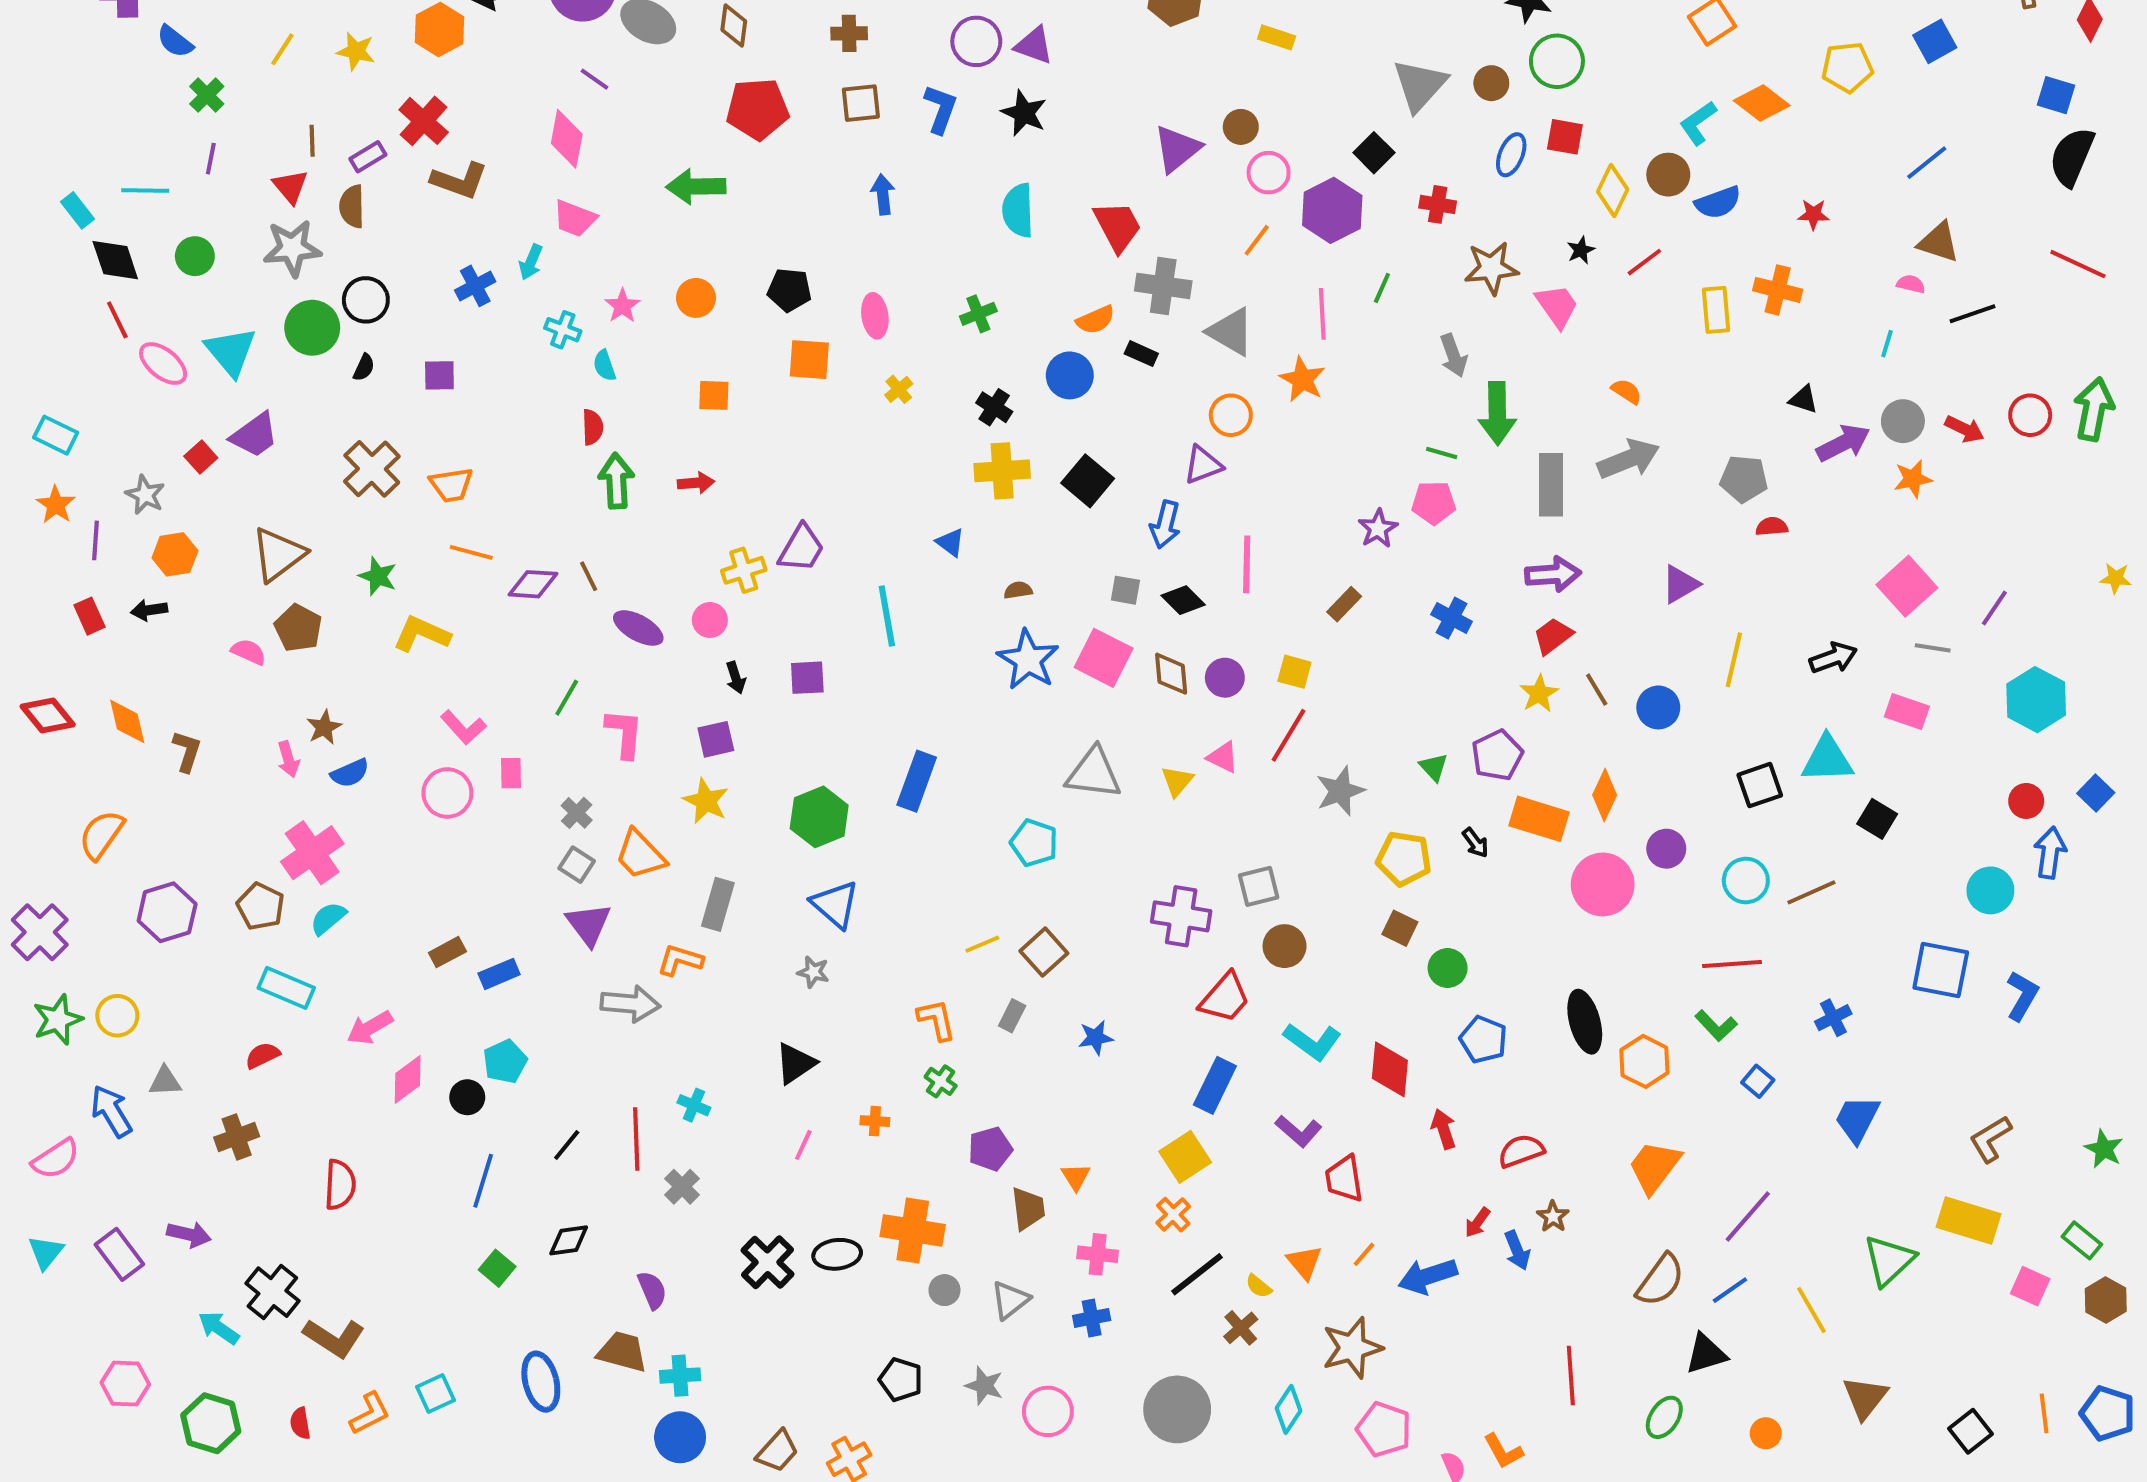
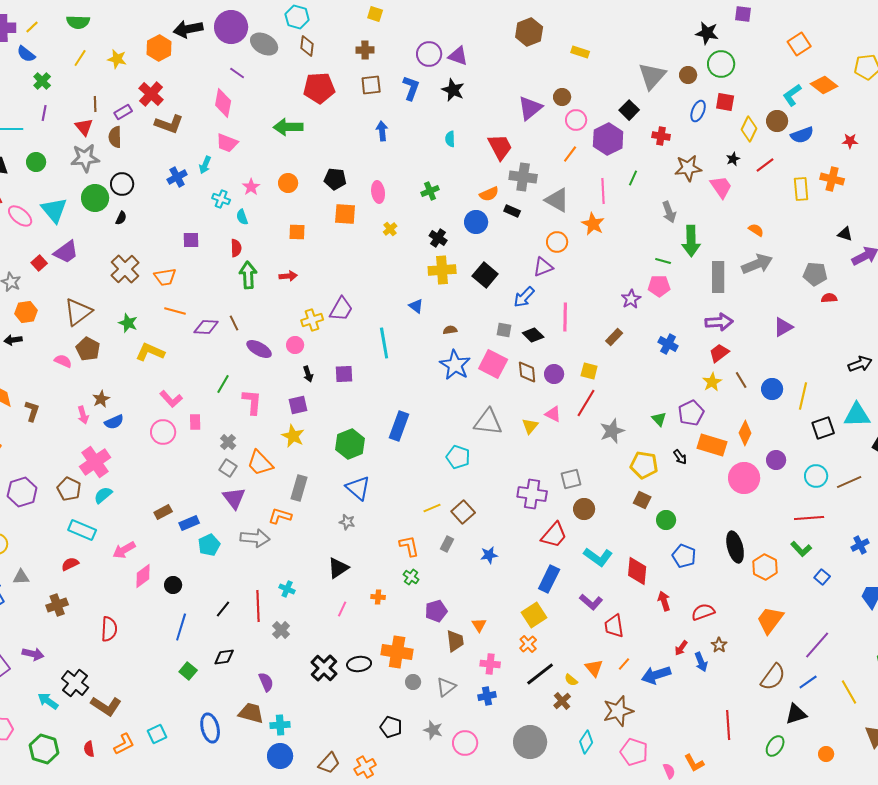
cyan semicircle: (1018, 210) -> (450, 139), size x0.6
purple square: (439, 375) -> (191, 240), moved
blue arrow: (1165, 525) -> (524, 297), turned 30
yellow line: (1734, 660) -> (803, 396), moved
cyan pentagon: (505, 1061) -> (209, 545), moved

